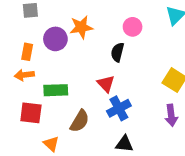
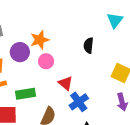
pink circle: (133, 27) -> (46, 61), moved
black semicircle: (117, 52) -> (89, 45), moved

